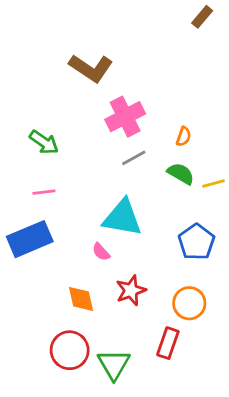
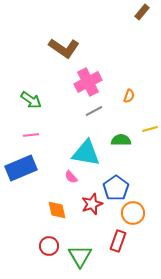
green semicircle: (181, 174) -> (121, 140), moved, turned -30
blue pentagon: (196, 242) -> (116, 188), moved
red circle: (70, 350) -> (49, 246), size x0.7

